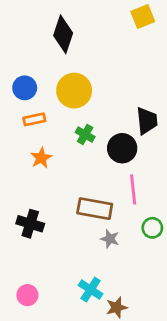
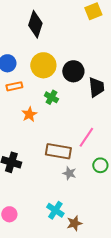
black circle: (122, 148) -> (73, 71), moved
orange star: (41, 158) -> (29, 114), moved
pink line: (133, 189) -> (86, 137), turned 40

